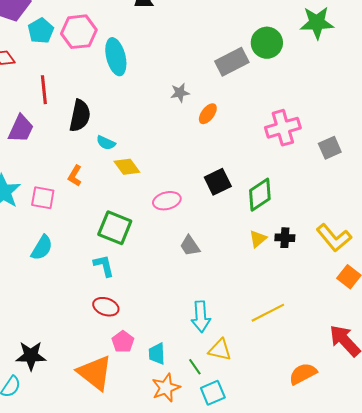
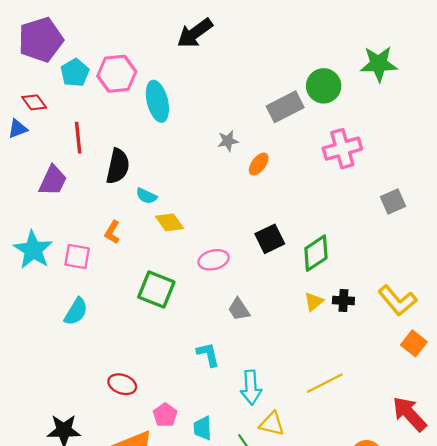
pink cross: (283, 128) -> (342, 149), moved
cyan L-shape: (104, 266) -> (208, 354), moved
red ellipse: (106, 307) -> (122, 384), moved

